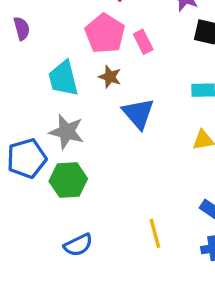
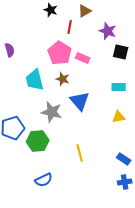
pink rectangle: (143, 42) -> (83, 58), turned -40
gray star: (67, 132) -> (52, 112), moved
yellow line: (155, 233) -> (80, 153), moved

